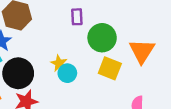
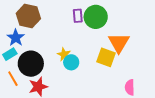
green circle: (102, 38) -> (96, 17), moved
orange triangle: (142, 51) -> (119, 43), moved

